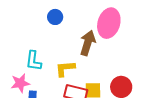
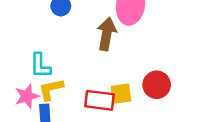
yellow L-shape: (65, 69) -> (51, 89), moved

